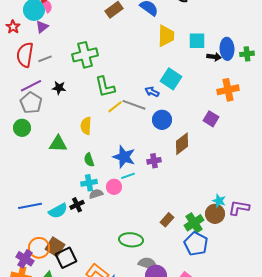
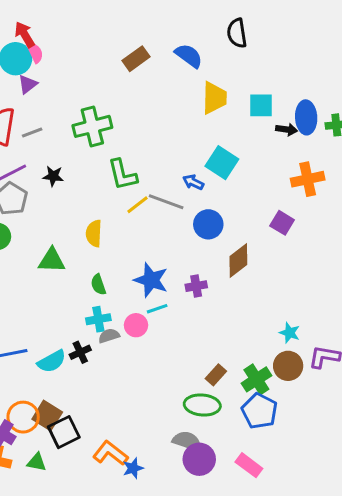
cyan star: (219, 201) -> (290, 333), moved
green ellipse: (131, 240) -> (202, 405), moved

